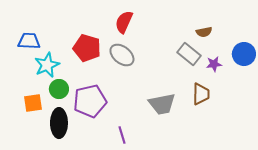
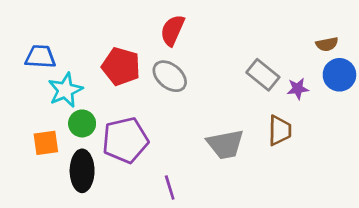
brown semicircle: (204, 32) -> (327, 44), moved

